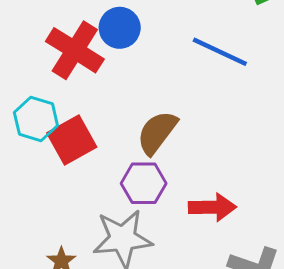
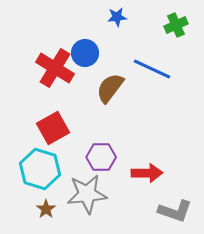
cyan hexagon: (36, 119) -> (40, 169), moved, size x1.4
brown semicircle: (157, 132) -> (110, 88), moved

